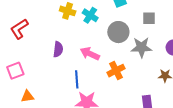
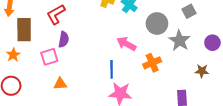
gray square: (149, 18) -> (189, 11), turned -32
gray star: (141, 47) -> (180, 41), turned 30
purple semicircle: (58, 49) -> (64, 39), moved

